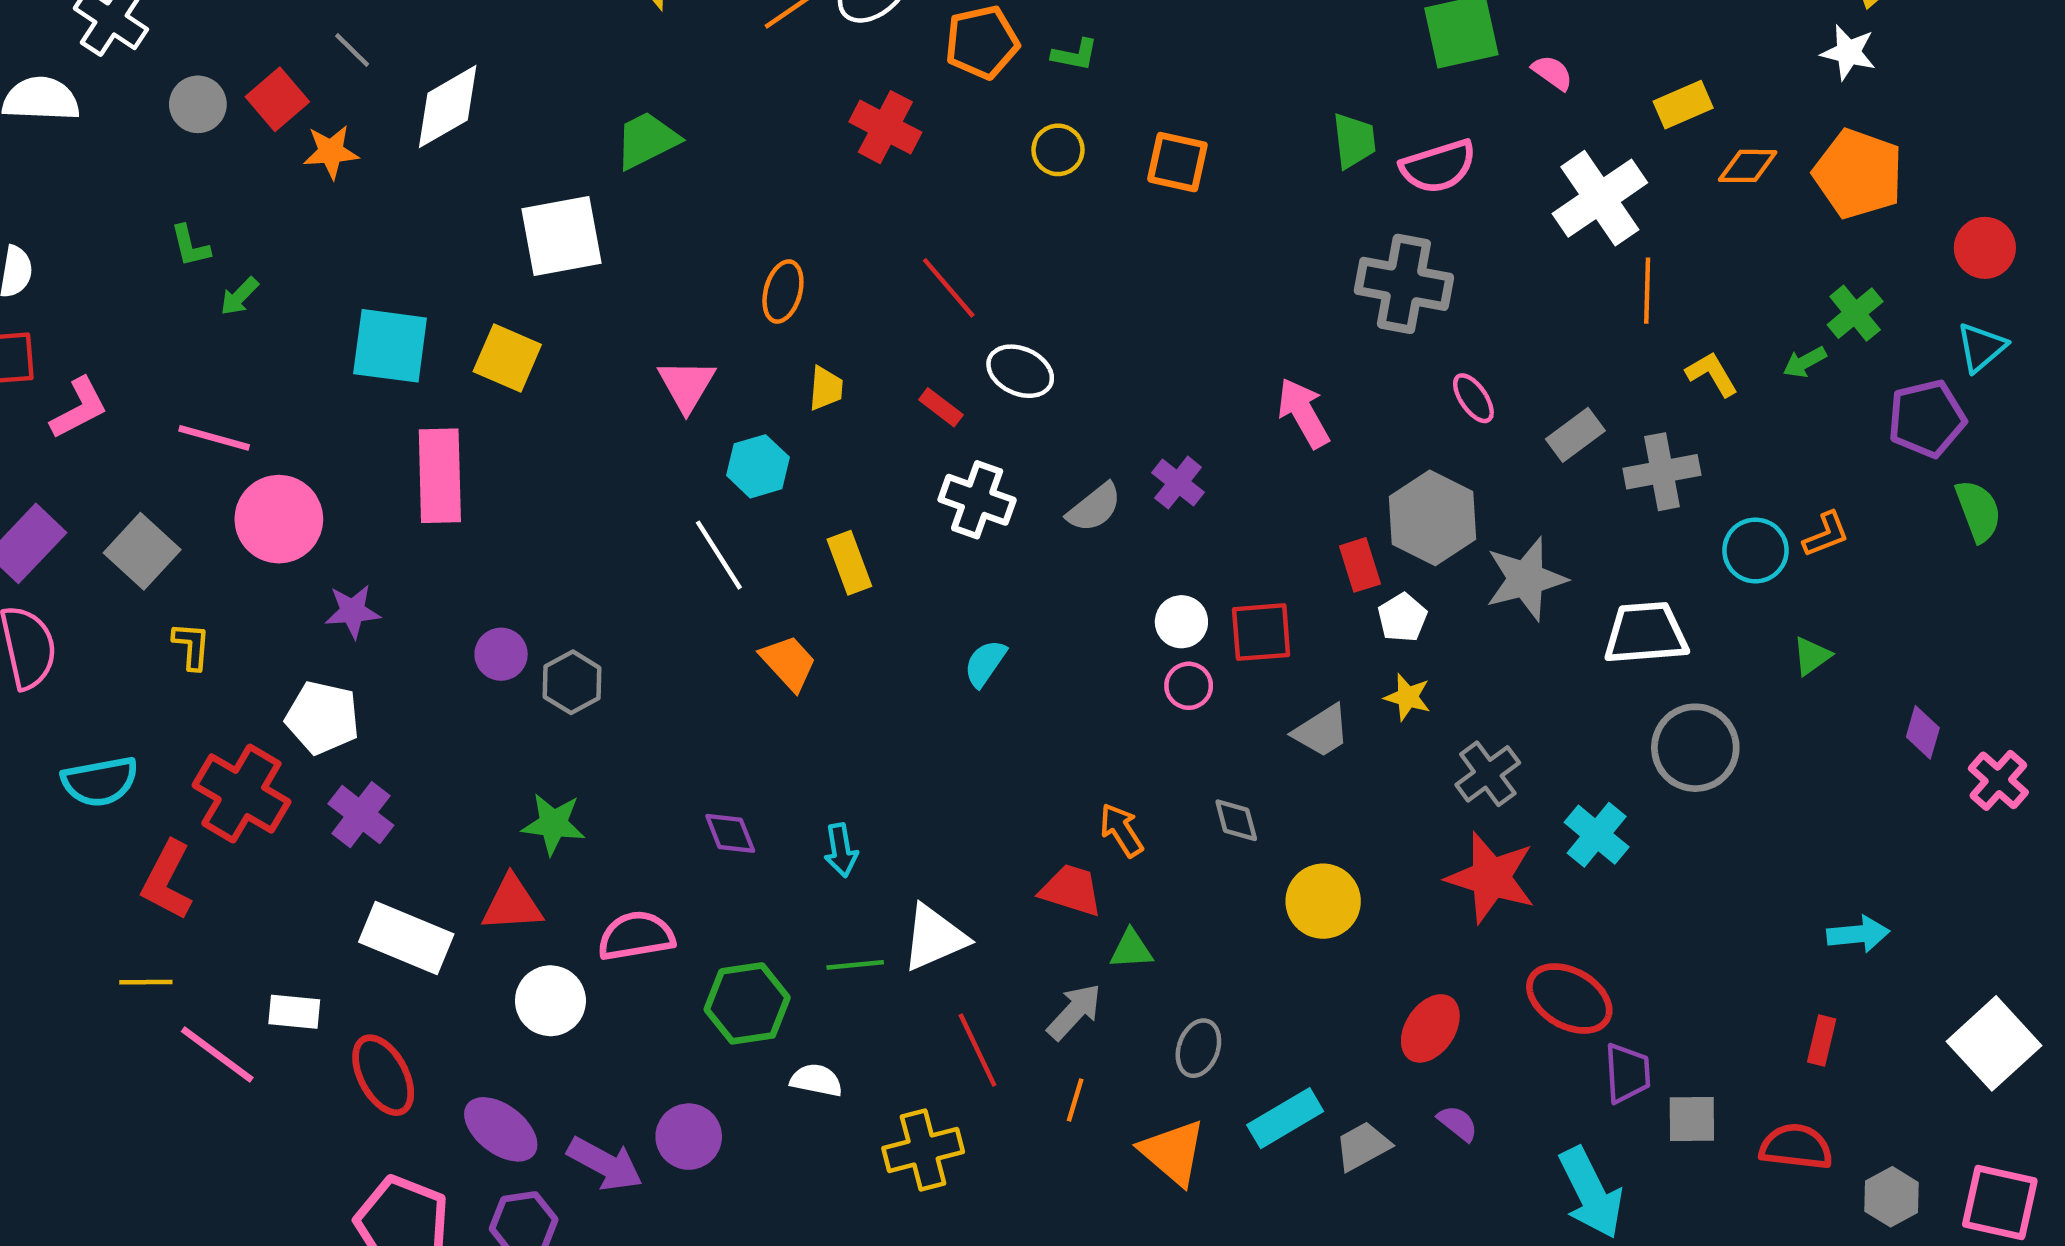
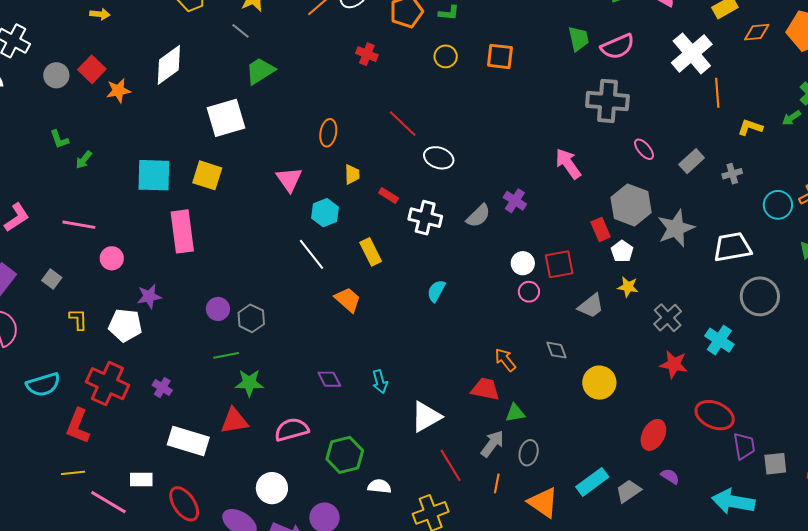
gray line: (352, 50) -> (241, 31), moved
red cross: (885, 127) -> (367, 54), size x0.7
yellow L-shape: (1712, 374) -> (750, 127), turned -35
red rectangle: (941, 407) -> (389, 196), moved
gray cross: (1662, 472) -> (732, 174), size x0.6
pink circle: (279, 519) -> (112, 258), size x0.6
gray square: (142, 551) -> (52, 279), size x0.6
white pentagon: (323, 718) -> (125, 325), moved
purple cross: (361, 815) -> (162, 388), size x0.7
red star: (1491, 878) -> (674, 364), size x0.7
green line: (855, 965) -> (226, 355), moved
white circle: (550, 1001) -> (272, 488), moved
gray ellipse: (1198, 1048) -> (529, 453), moved
cyan arrow: (1591, 1193) -> (733, 502), turned 132

